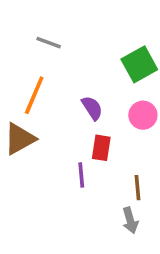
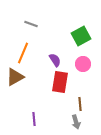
red rectangle: (101, 148) -> (60, 82), size x1.5
purple line: (81, 175) -> (34, 119), moved

